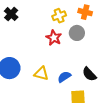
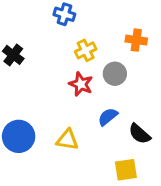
orange cross: (85, 12) -> (136, 40), moved
blue semicircle: (64, 77) -> (108, 117), moved

